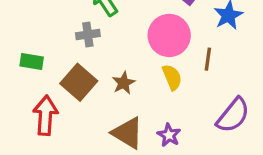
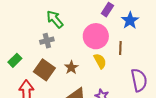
green rectangle: (32, 61) -> (15, 60), turned -48
purple semicircle: (233, 115) -> (139, 80), turned -45

